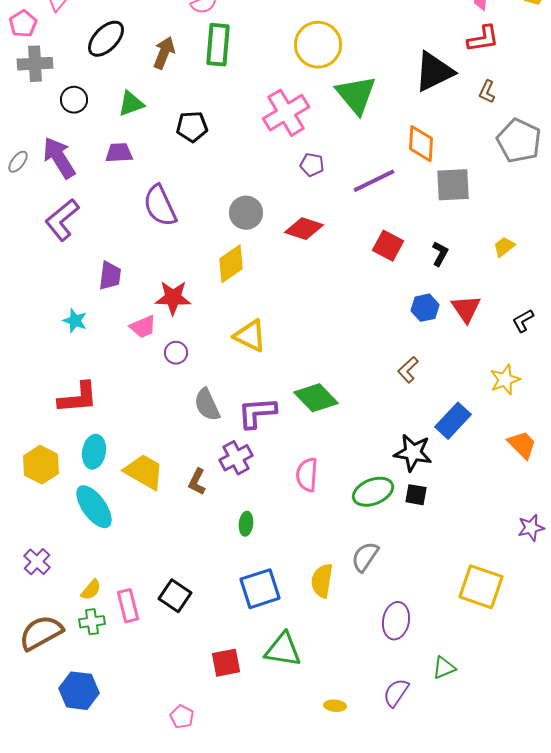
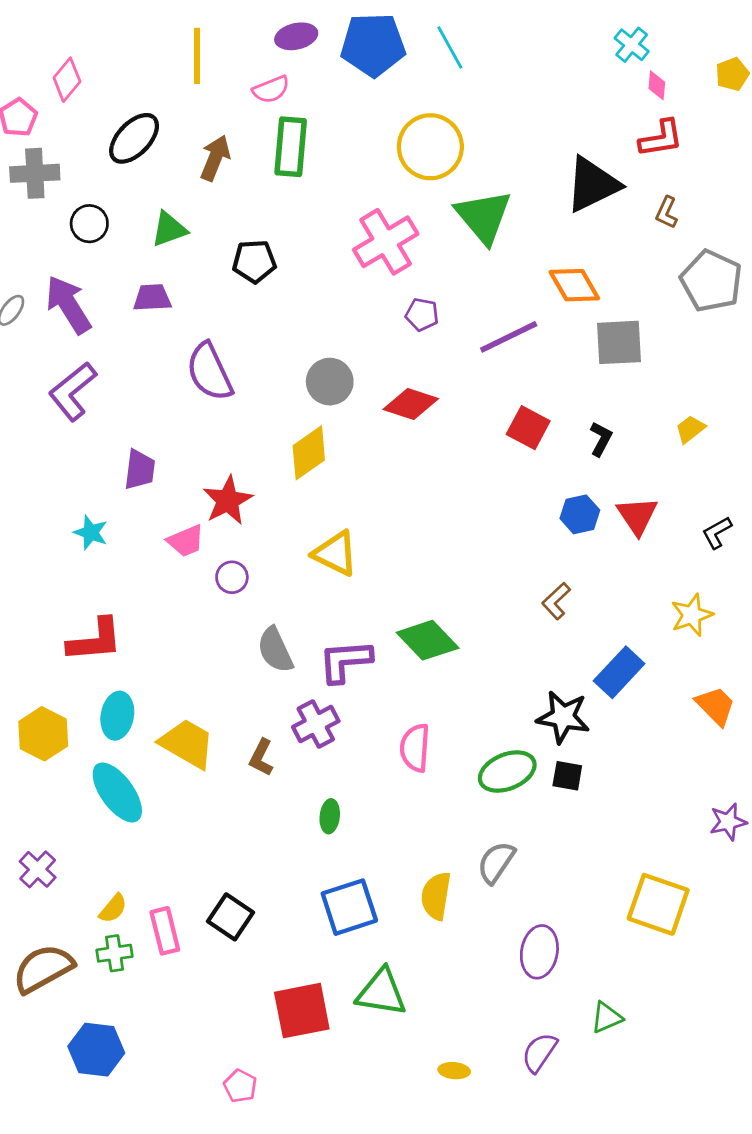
orange diamond: (421, 144) -> (574, 285), turned -33
red star: (173, 298) -> (228, 500), turned -30
red square: (226, 663) -> (302, 1011), size x1.4

